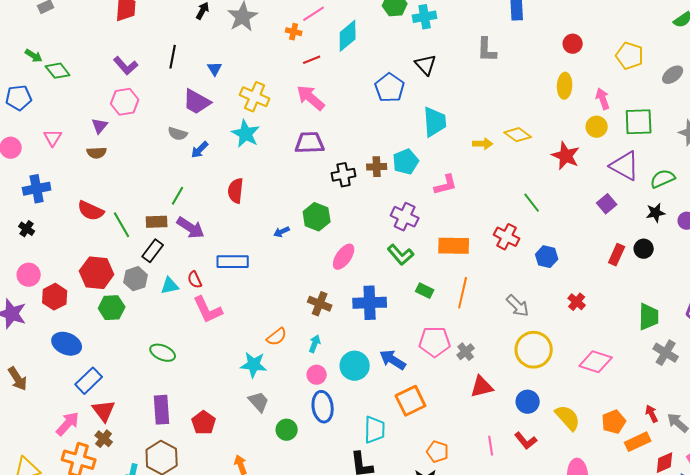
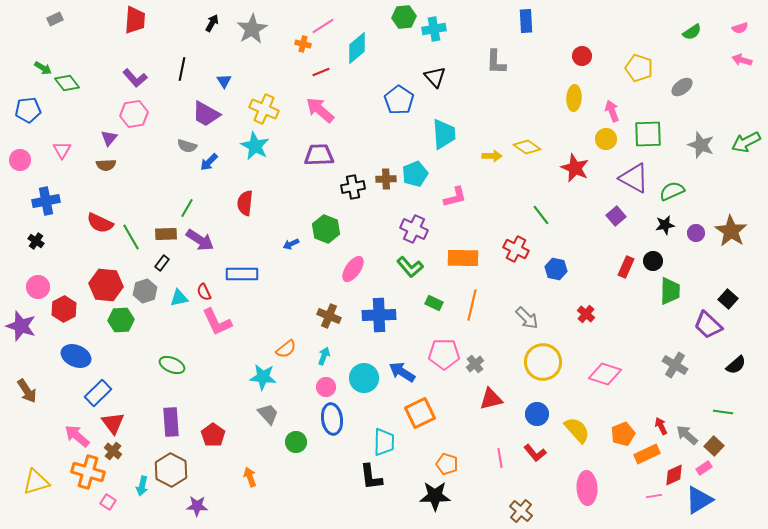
black rectangle: (153, 251) -> (162, 263), size x0.7
green trapezoid: (649, 317) -> (670, 291), moved
pink arrow: (68, 424) -> (77, 436), turned -92

